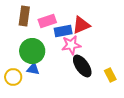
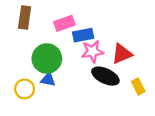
brown rectangle: (24, 16) -> (25, 18), moved
red triangle: (81, 25) -> (122, 54), moved
black ellipse: (82, 66) -> (105, 76), turned -30

